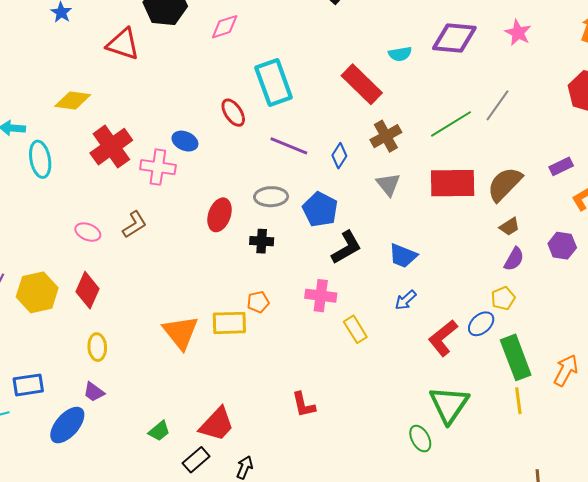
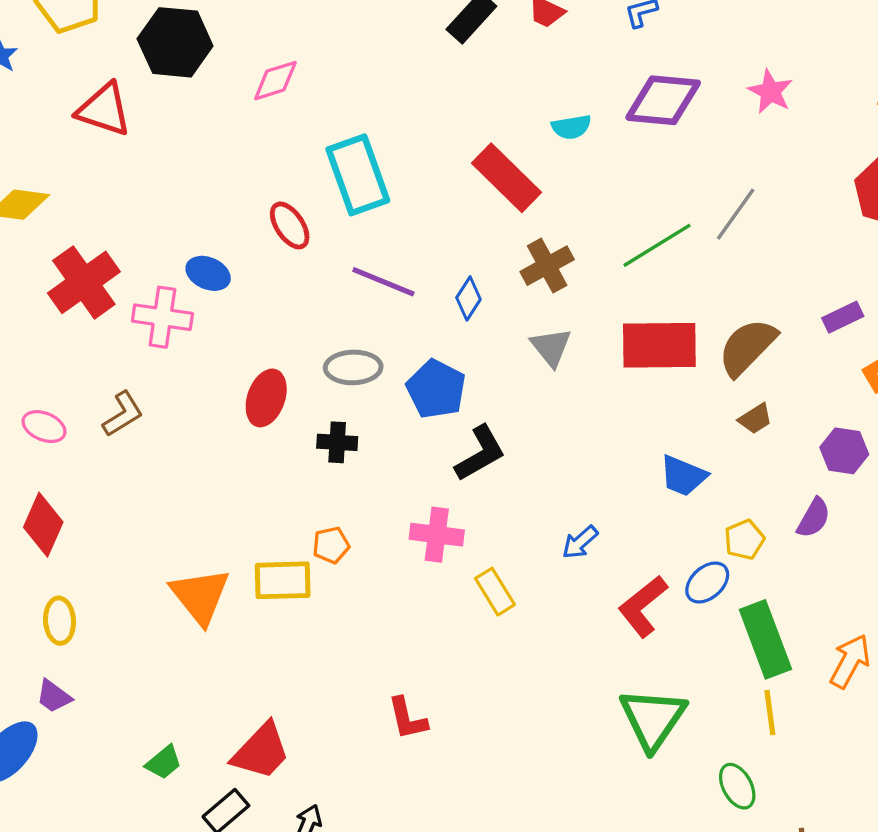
blue trapezoid: (403, 256) -> (683, 476), moved
purple semicircle: (514, 259) -> (814, 518), moved
green ellipse: (420, 439) -> (737, 786), moved

